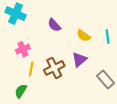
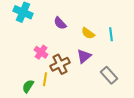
pink cross: (23, 49) -> (41, 52), moved, turned -32
yellow line: (31, 69) -> (45, 79), moved

